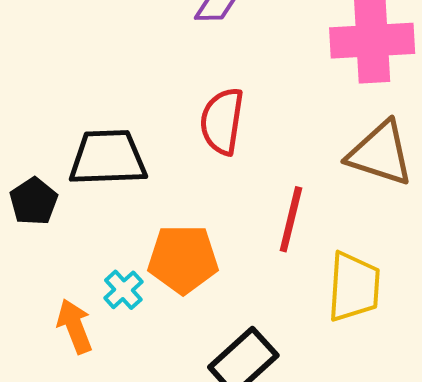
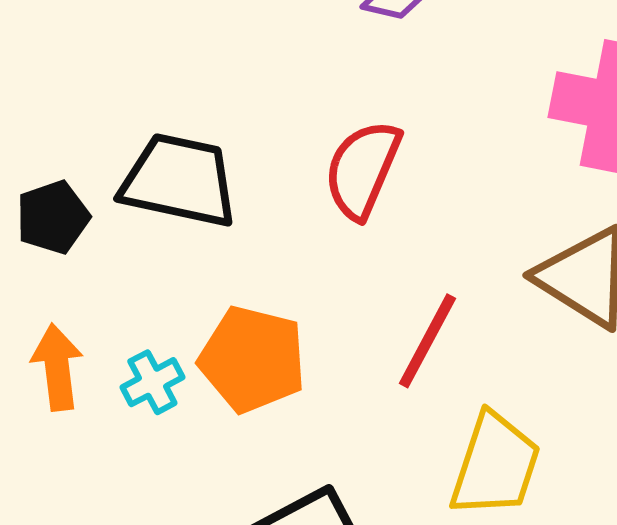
orange arrow: (75, 326) -> (57, 367), moved

